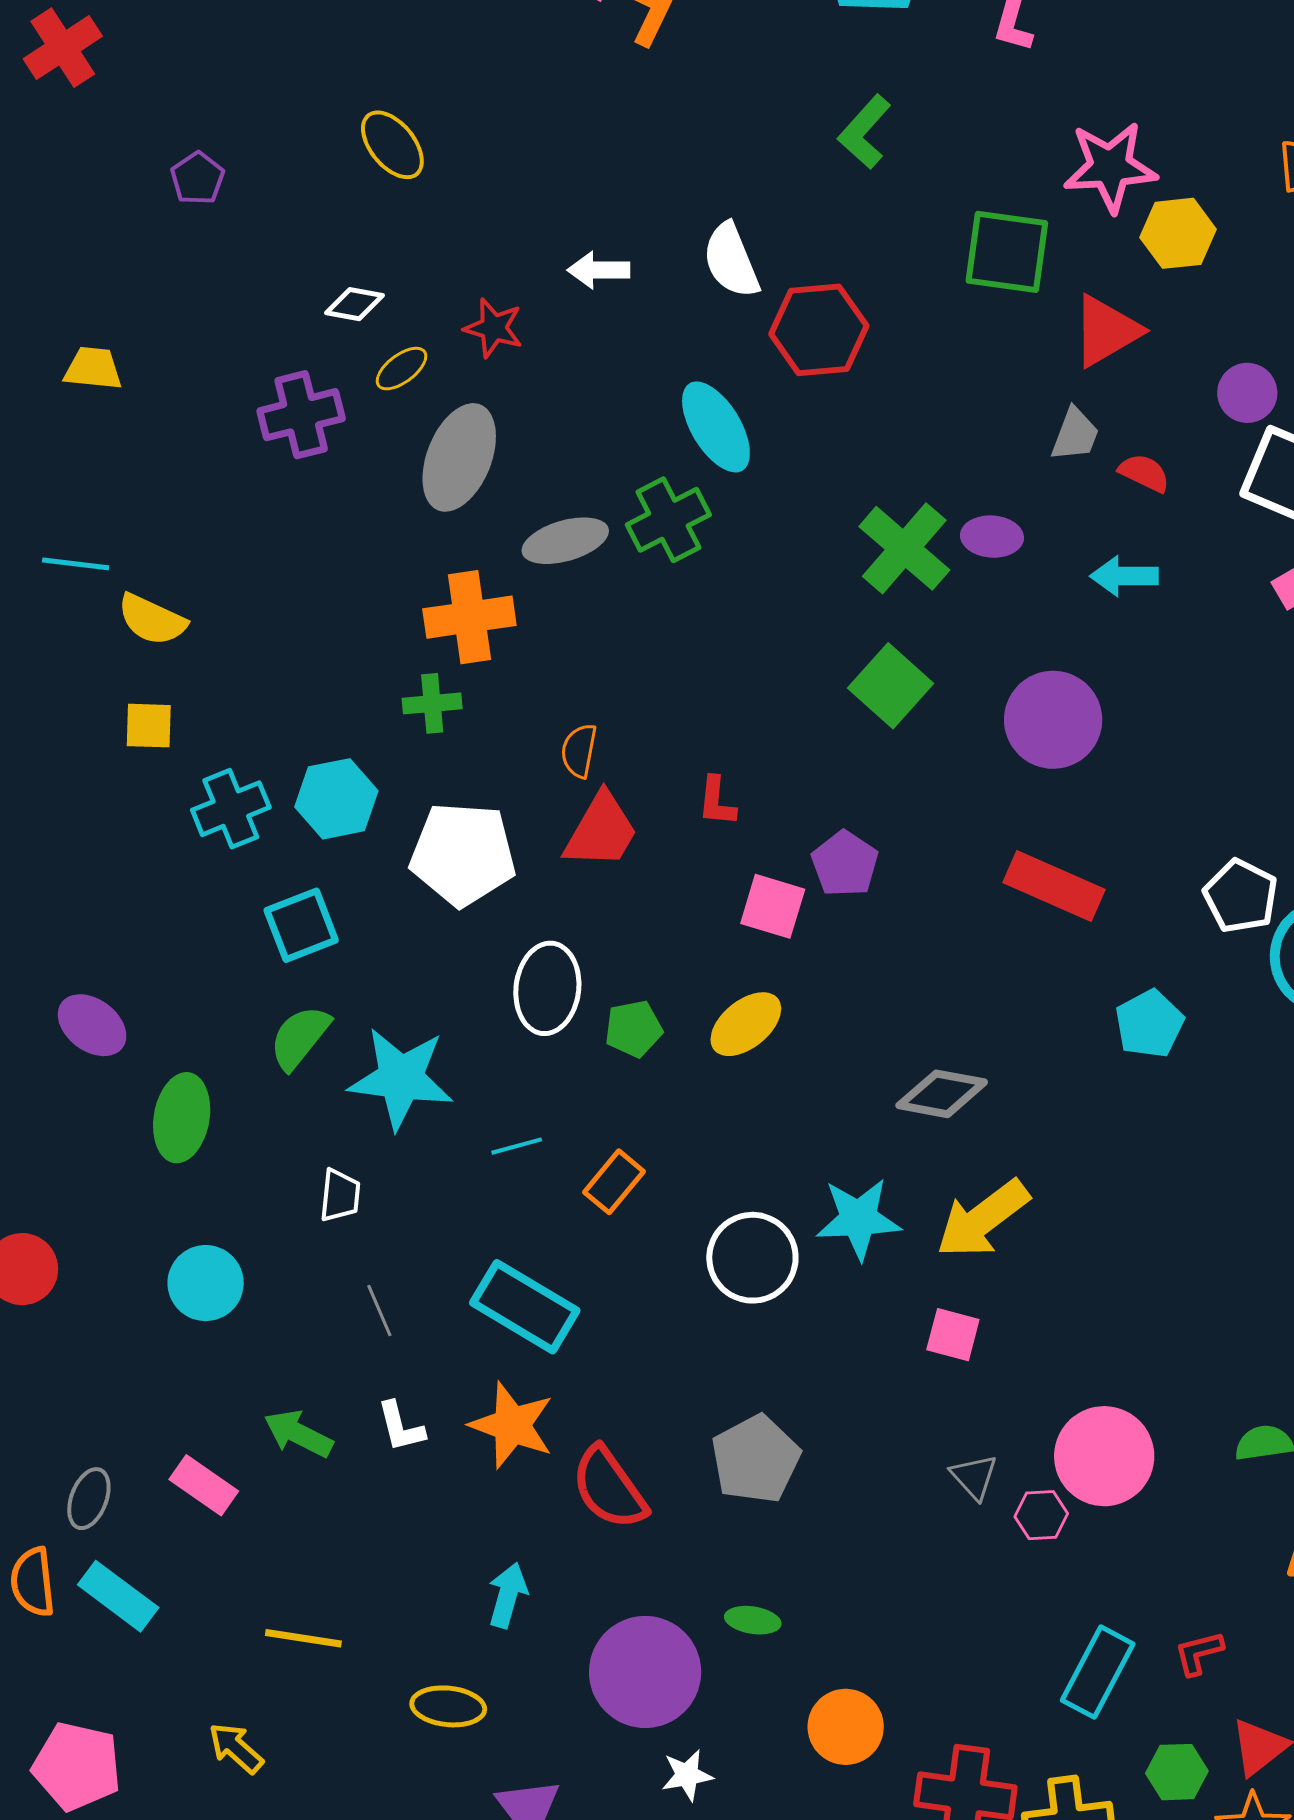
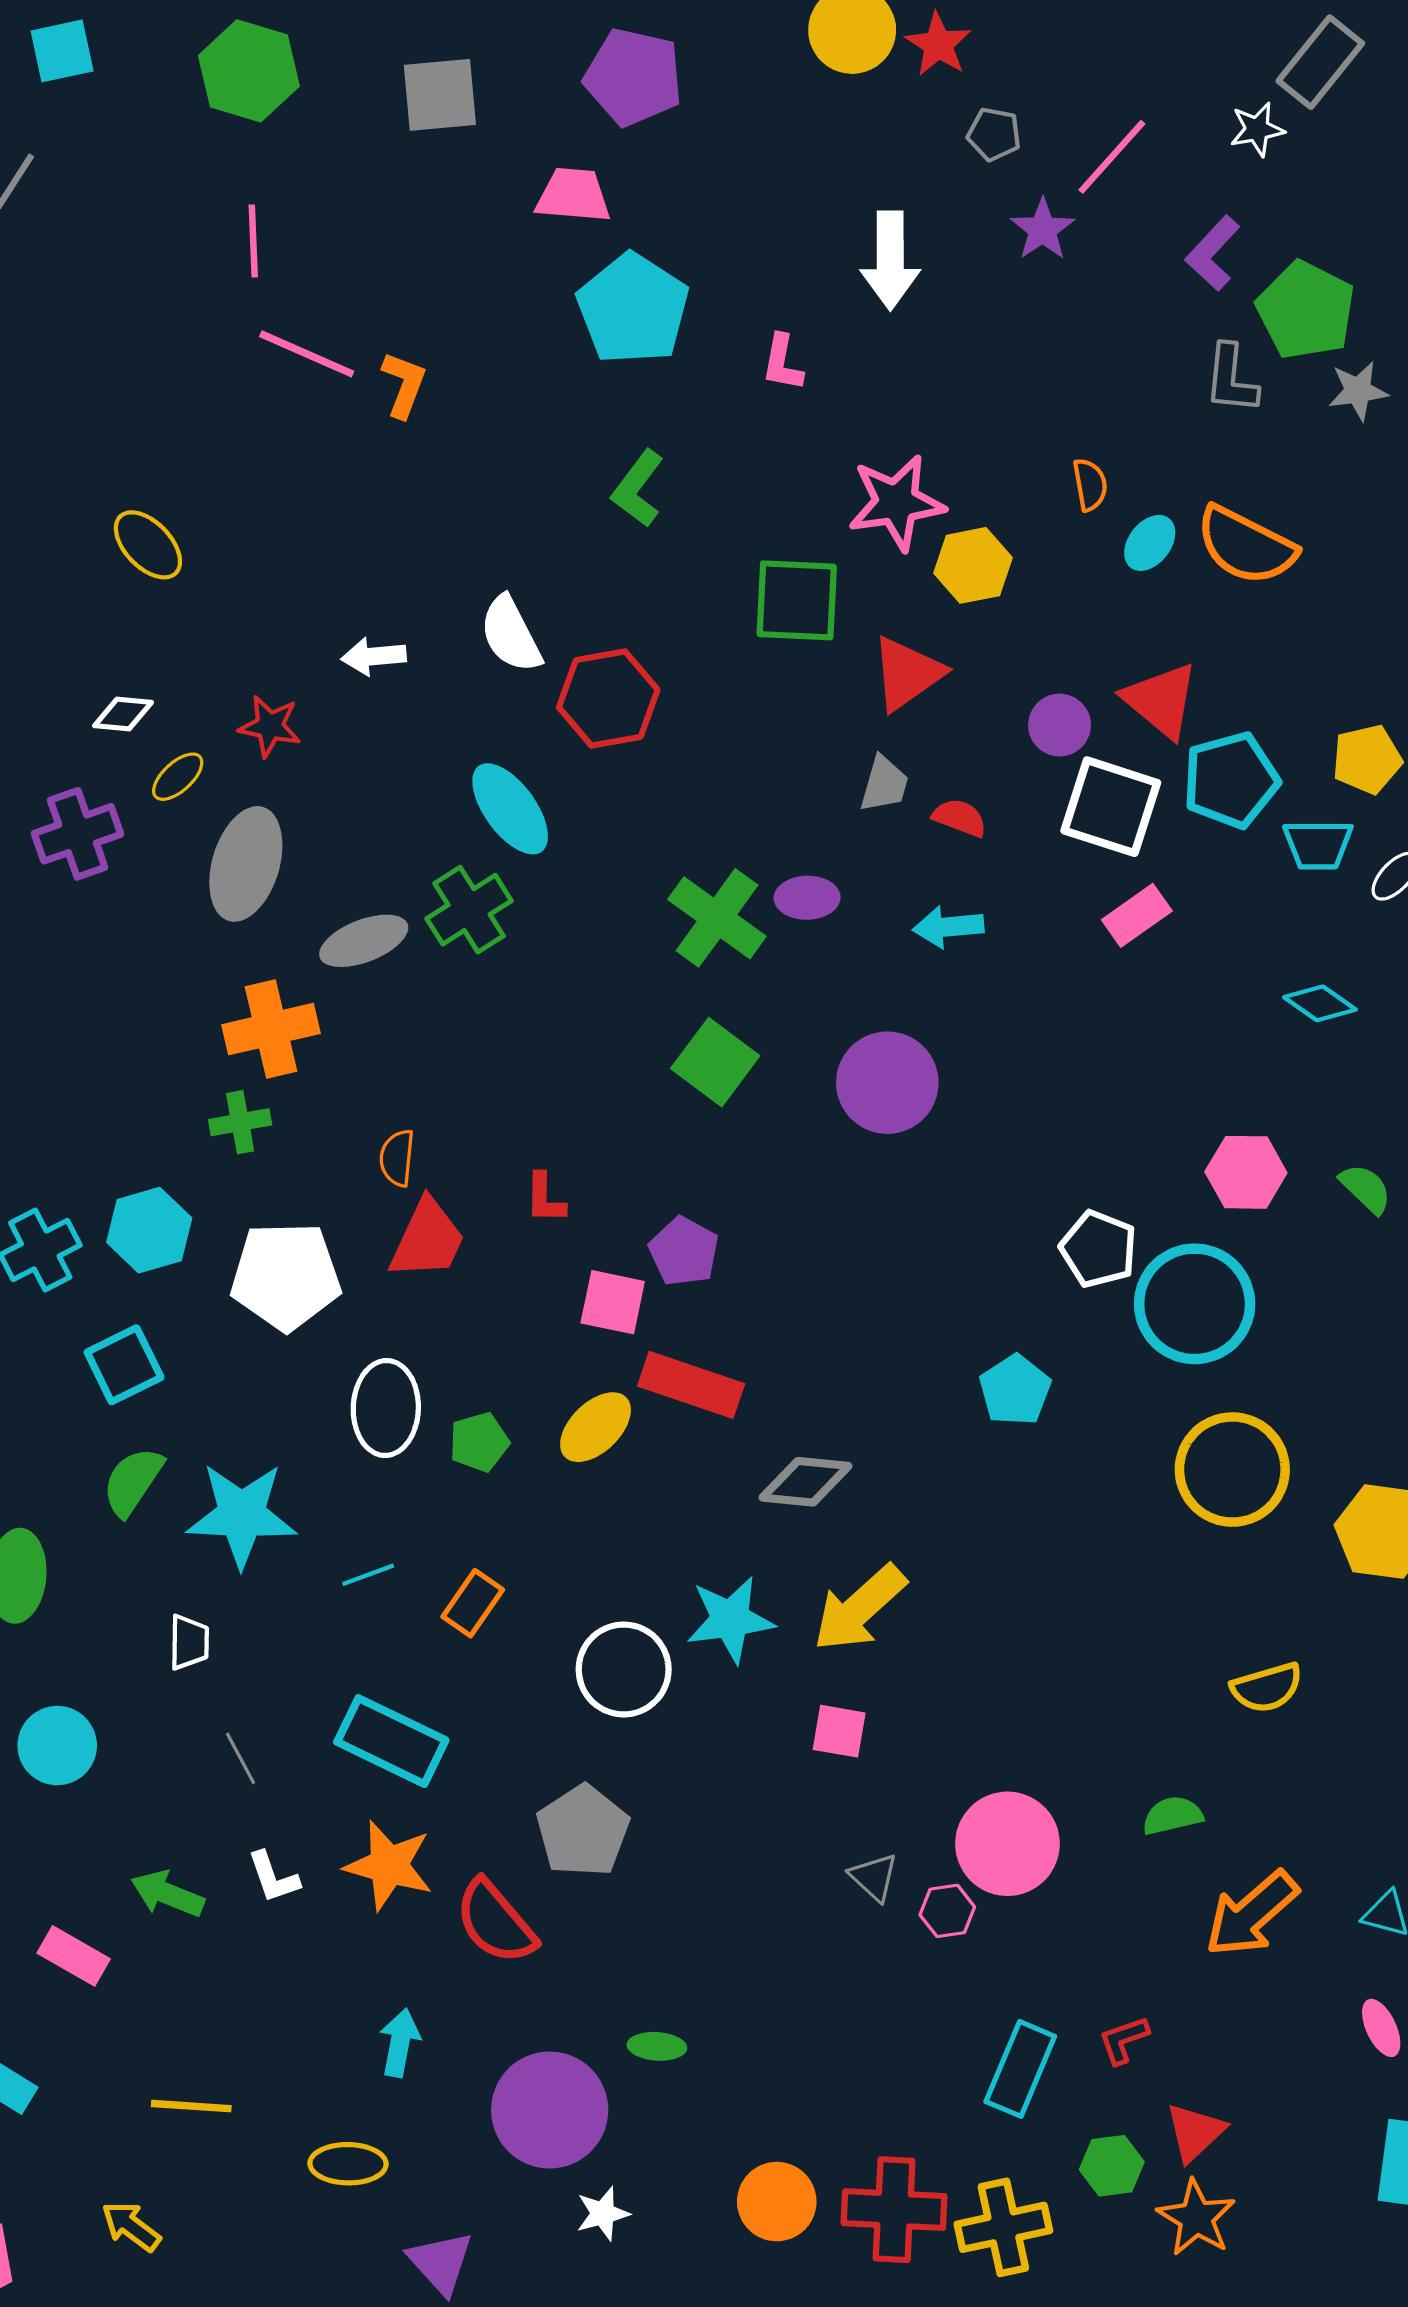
red rectangle: (1054, 886) -> (691, 1385), moved
gray pentagon: (756, 1459) -> (583, 1831), moved
orange circle: (846, 1727) -> (777, 2202), moved

